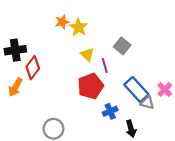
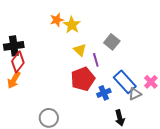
red diamond: (33, 68) -> (18, 62), moved
gray triangle: (147, 103) -> (135, 94), turned -40
blue cross: (110, 111) -> (104, 93), moved

